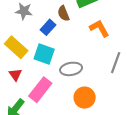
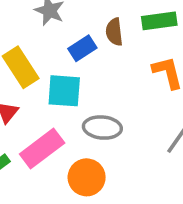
cyan square: (44, 54) -> (64, 91), turned -30
orange circle: (85, 98) -> (87, 177), moved

